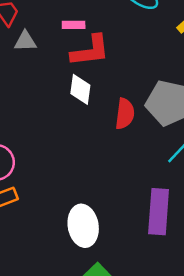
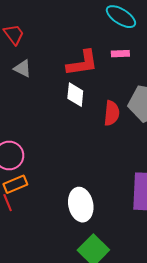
pink rectangle: (74, 25) -> (120, 54), moved
gray triangle: (25, 41) -> (23, 68), moved, turned 30

